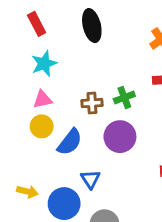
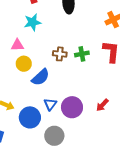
pink triangle: (43, 99) -> (17, 45), moved
purple circle: (120, 137) -> (72, 107), moved

